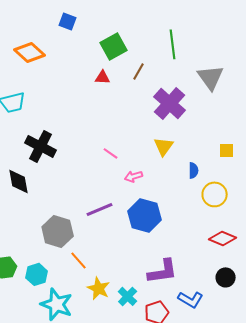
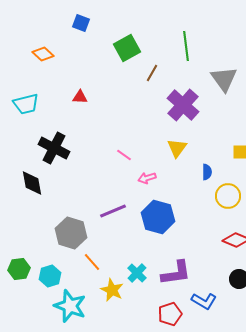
orange diamond: (30, 52) -> (43, 54), size x0.7
red triangle: (103, 77) -> (80, 97), moved
cyan cross: (128, 296) -> (137, 273), moved

